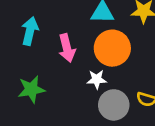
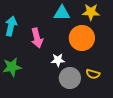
orange circle: (112, 48) -> (82, 38), moved

